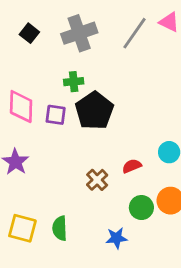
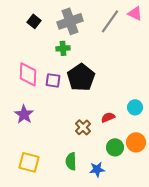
green cross: (74, 82) -> (63, 48), moved
green semicircle: (60, 228) -> (71, 161), moved

